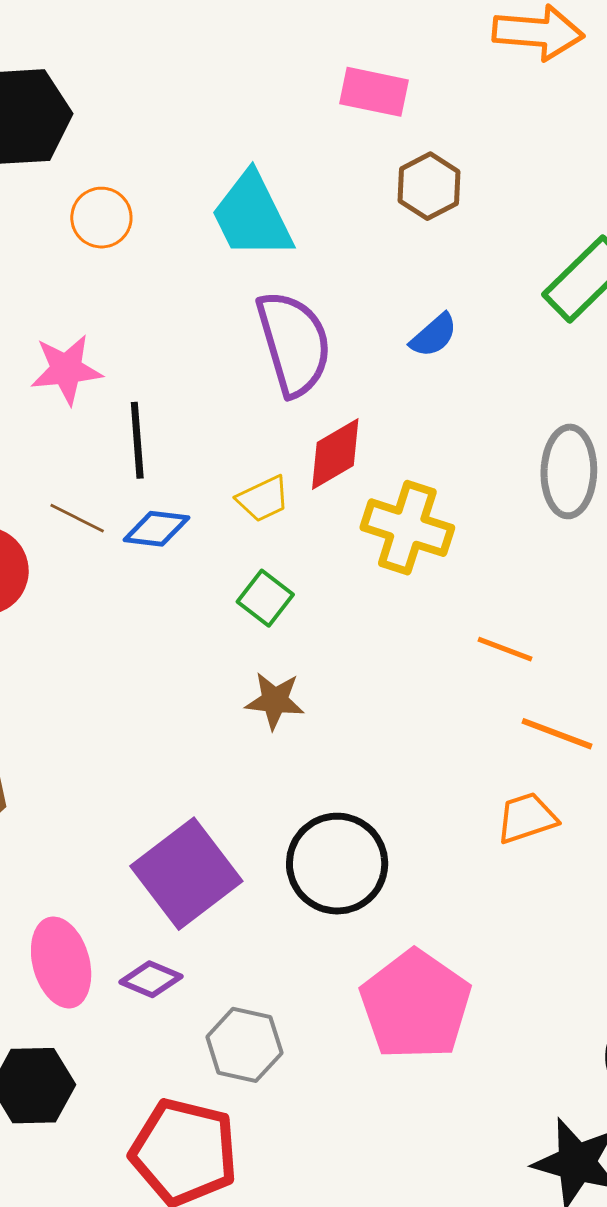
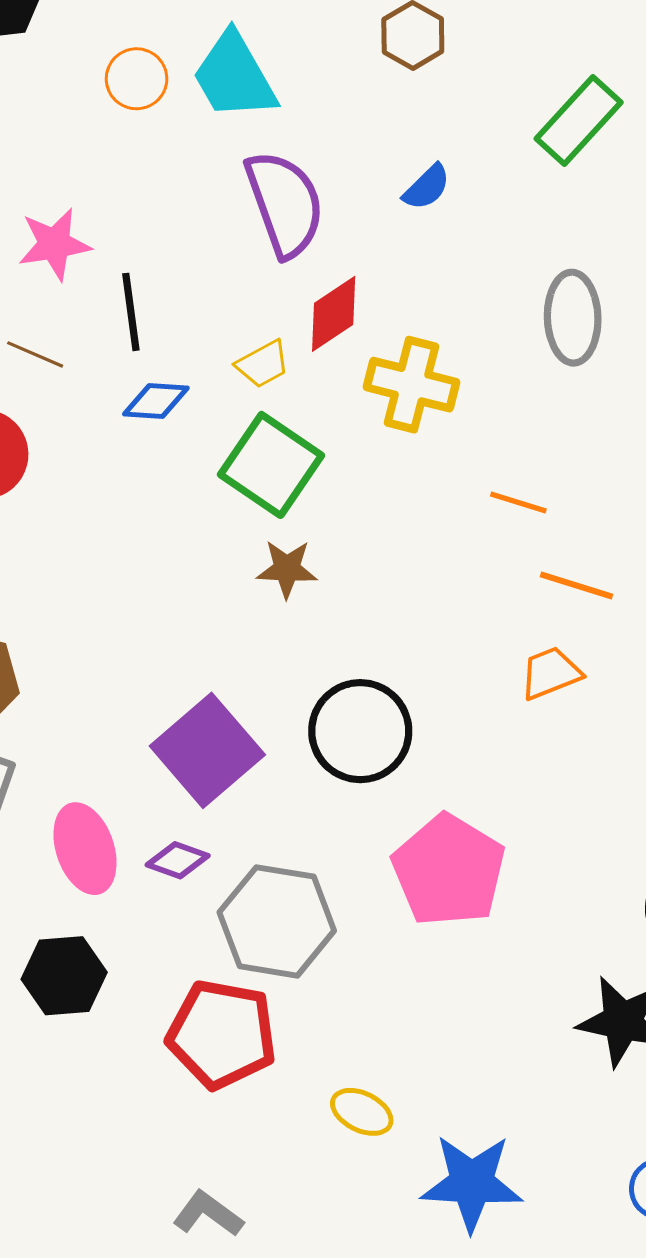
orange circle: (101, 218) -> (137, 79), moved
brown line: (77, 518) -> (35, 354), moved
green square: (265, 598) -> (271, 465), size x1.8
gray hexagon: (244, 1045) -> (277, 921), size x1.5

